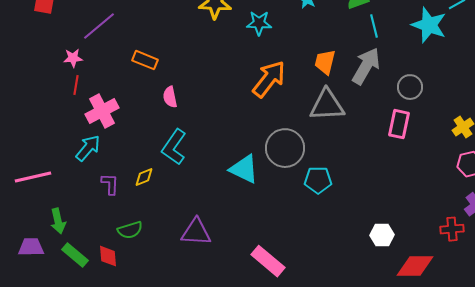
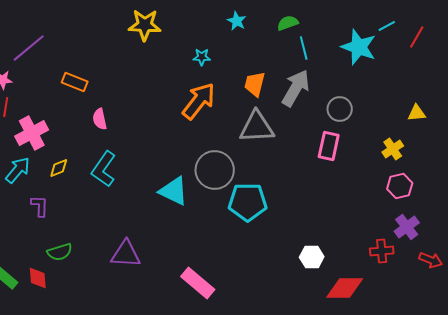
cyan star: (259, 23) -> (202, 57), moved, size x0.7
yellow diamond: (144, 177) -> (59, 168), moved
cyan pentagon: (318, 180) -> (248, 202), size x1.4

